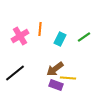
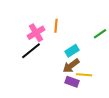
cyan rectangle: (60, 39) -> (72, 51), moved, turned 32
black line: (15, 73) -> (31, 51), moved

